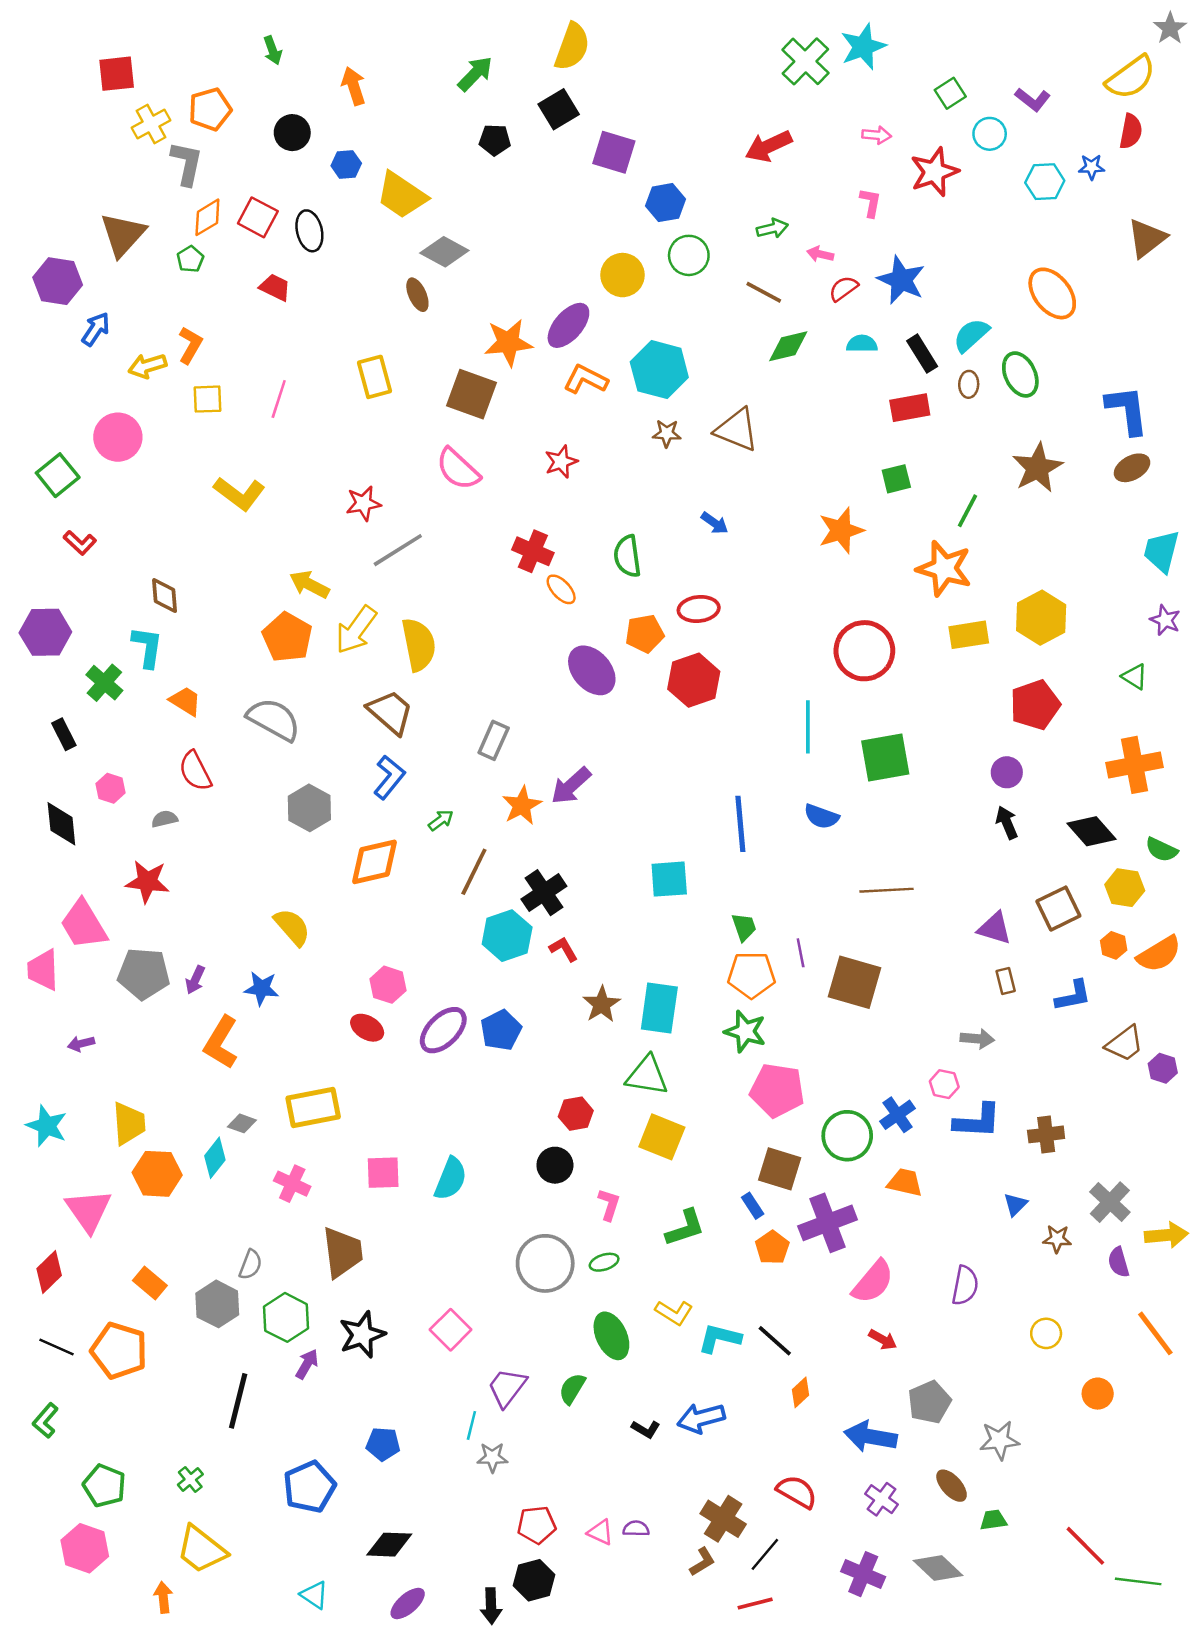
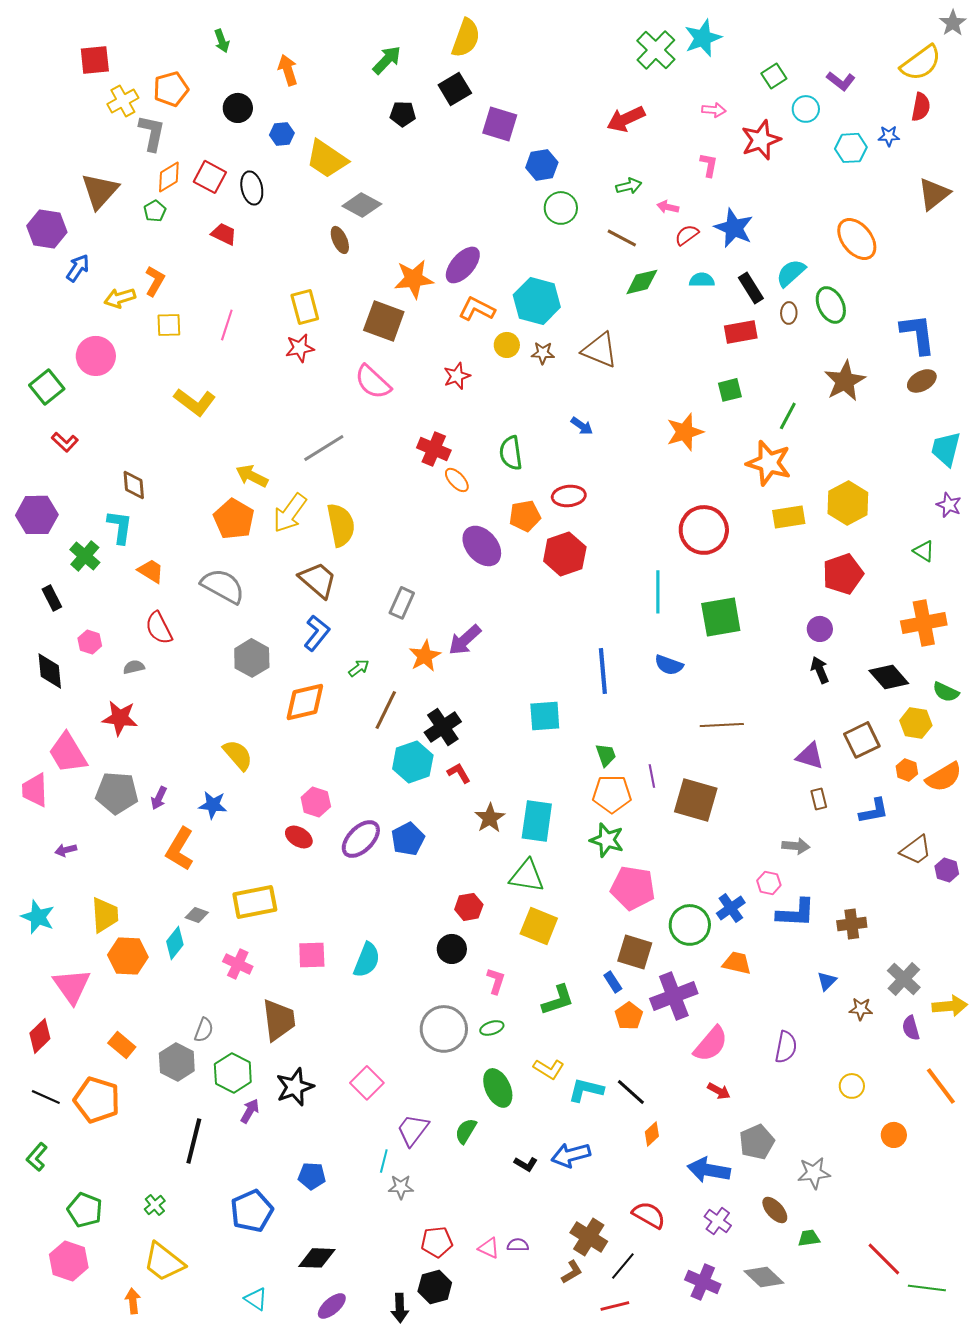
yellow circle: (622, 275) -> (507, 345), moved, size x0.7
red star: (363, 503) -> (300, 348), moved

